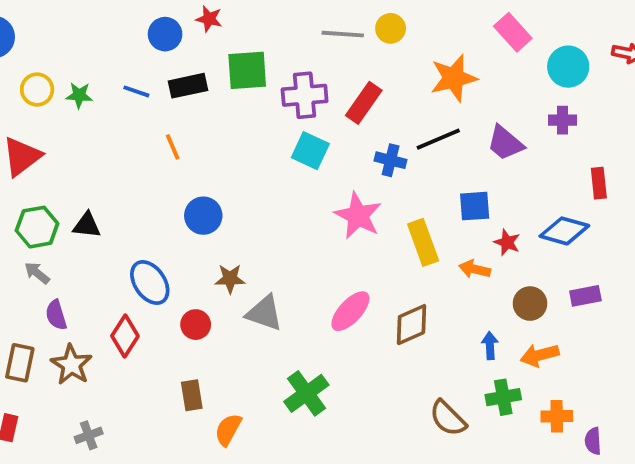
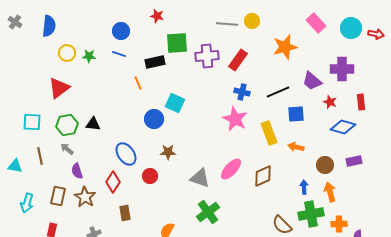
blue circle: (165, 34) -> (121, 31), moved
cyan circle: (568, 67) -> (351, 28), moved
black rectangle: (188, 86) -> (155, 62), moved
purple cross: (562, 120) -> (342, 69), size x1.6
black line: (438, 139) -> (278, 92), moved
cyan square: (310, 151) -> (175, 103), moved
blue cross: (391, 160) -> (242, 92), moved
red star: (507, 242) -> (330, 102), moved
gray triangle: (264, 313) -> (200, 178), moved
orange arrow: (540, 355) -> (330, 192), turned 90
brown rectangle: (192, 395) -> (125, 213), moved
green cross: (503, 397) -> (311, 214), size x1.4

